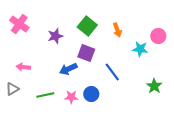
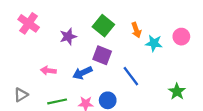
cyan star: (140, 49) -> (154, 43), moved
pink arrow: (23, 67) -> (48, 71), moved

